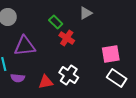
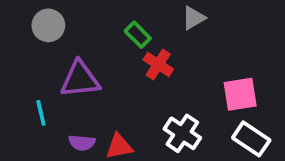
white cross: (69, 75) -> (182, 133), moved
purple semicircle: (18, 78) -> (82, 143), moved

